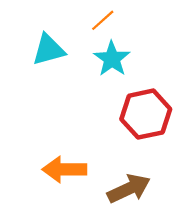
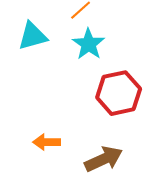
orange arrow: (64, 169) -> (47, 142), size x0.7

